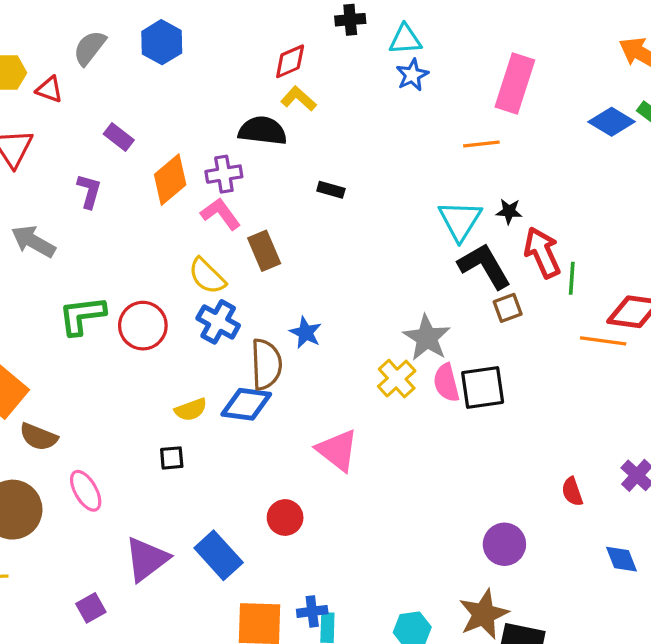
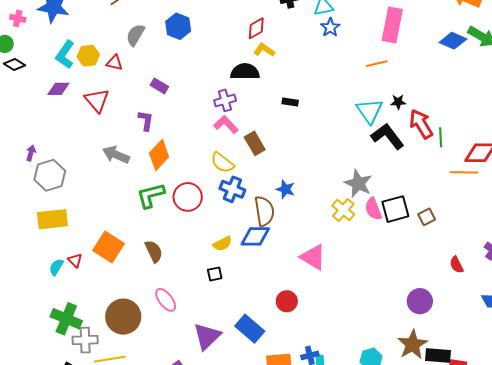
orange diamond: (170, 180) -> (159, 155), moved
brown square: (508, 308) -> (427, 217), moved
brown semicircle: (39, 437) -> (154, 251), moved, turned -130

